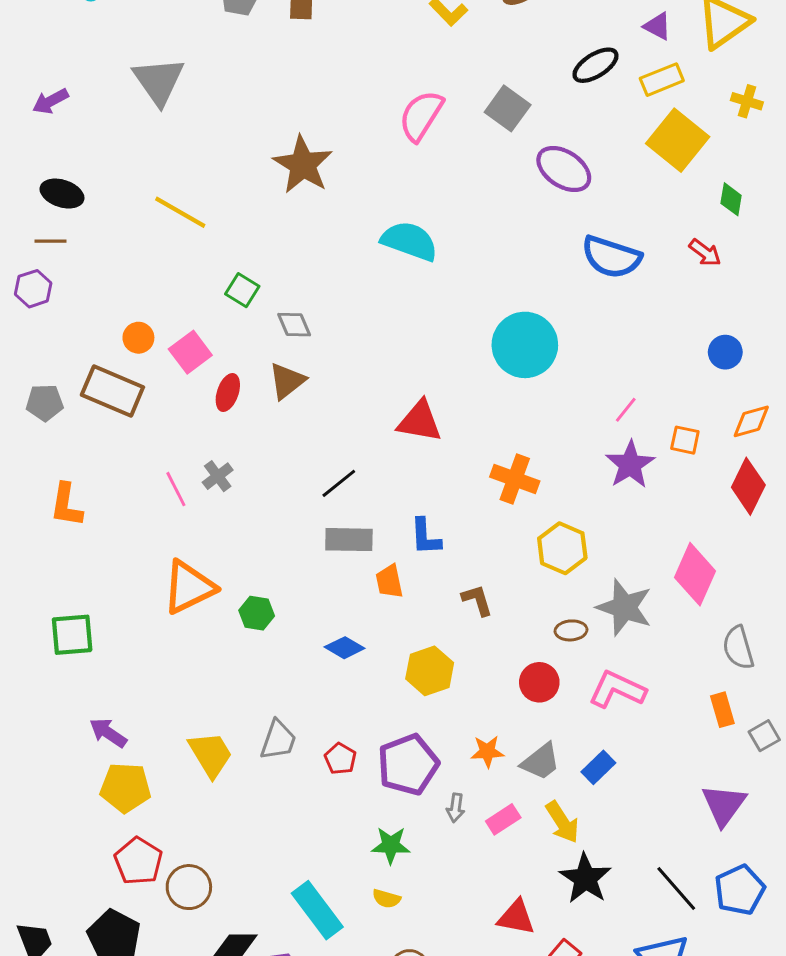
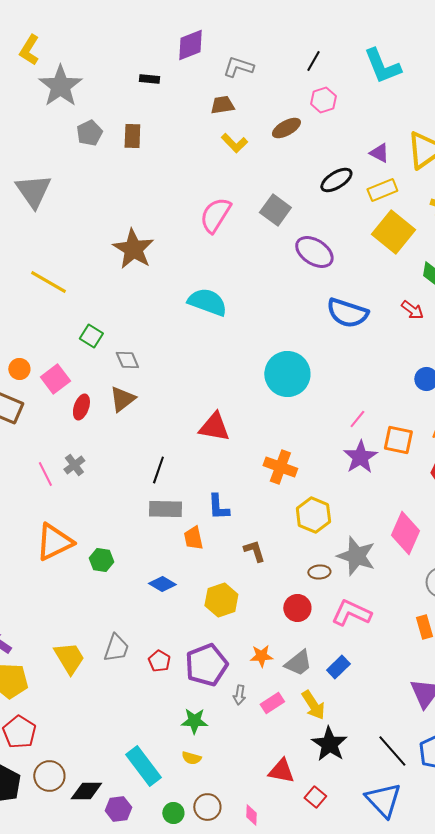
orange square: (685, 440) -> (398, 440), size x1.4
black line: (339, 483) -> (158, 470), turned -32
brown circle: (189, 887) -> (49, 776), moved

